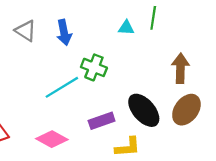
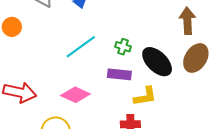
green cross: (94, 67) -> (123, 47), moved, size x0.7
purple rectangle: (102, 121) -> (119, 74), turned 30

